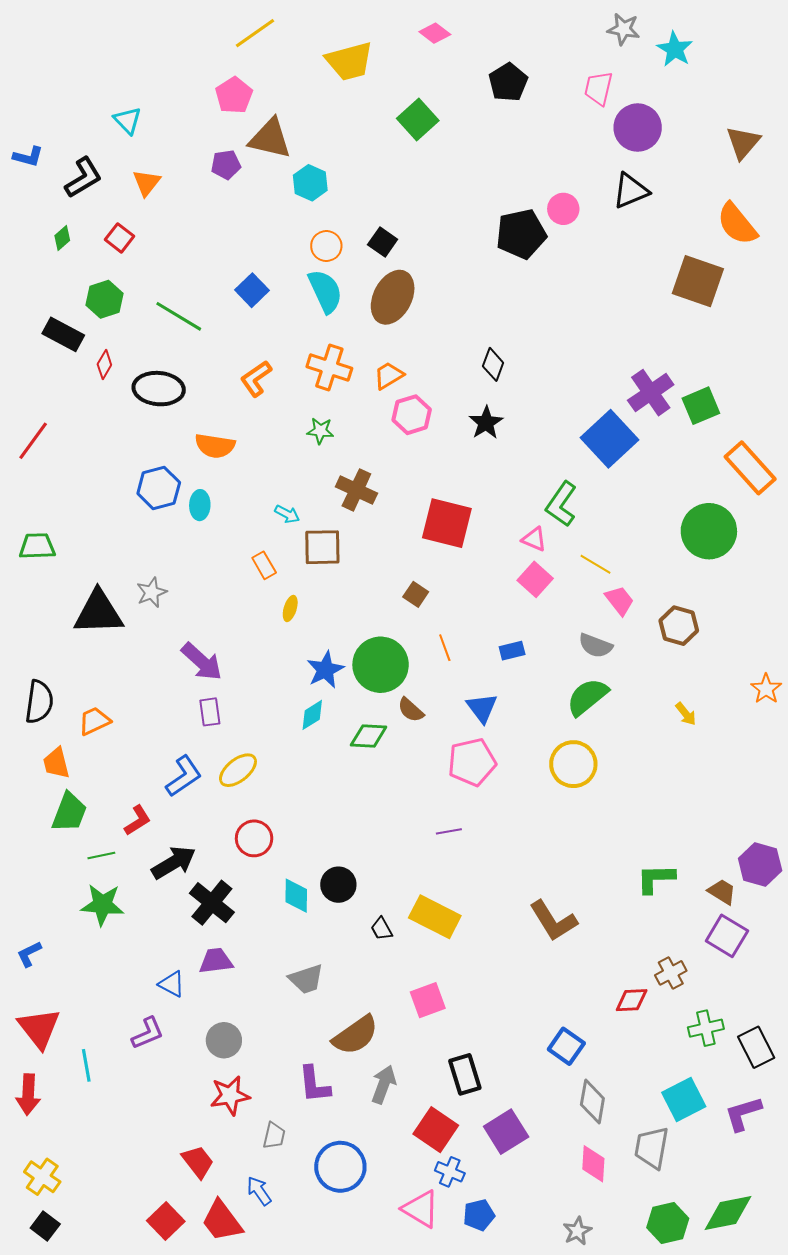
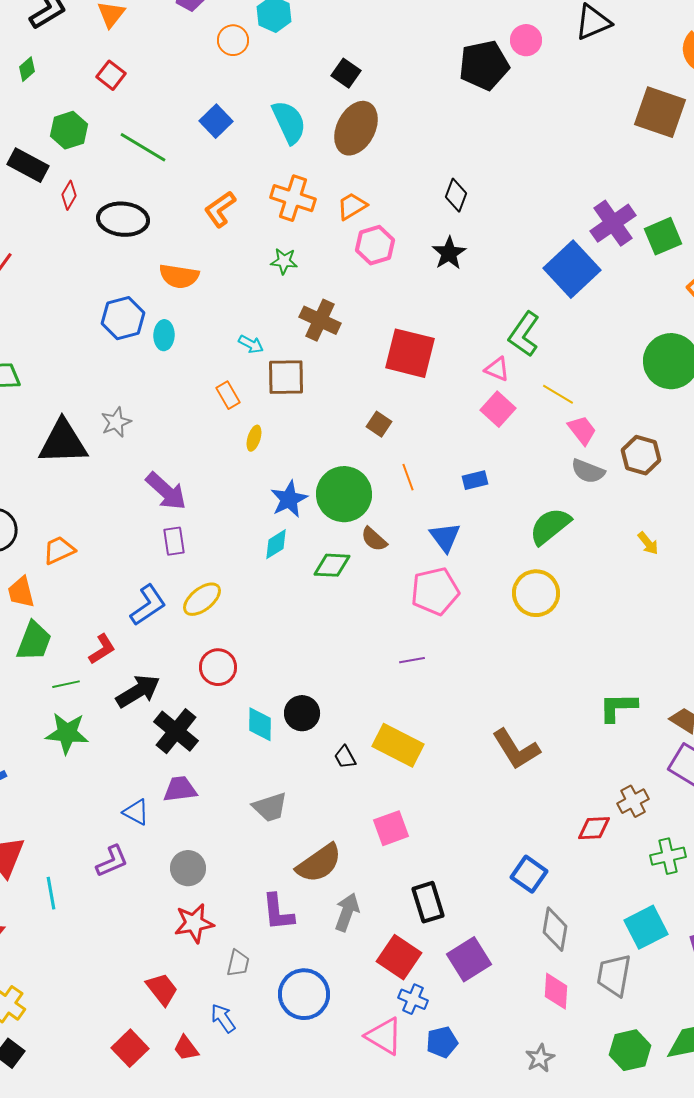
red square: (119, 238) -> (111, 75), moved
orange circle: (326, 246) -> (233, 40), moved
gray semicircle: (595, 646) -> (588, 471), moved
red trapezoid: (222, 1221) -> (186, 1048), size x0.6

